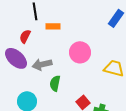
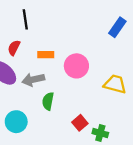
orange rectangle: (53, 26) -> (46, 55), moved

